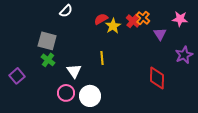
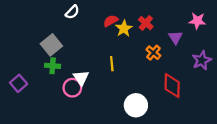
orange cross: (143, 18) -> (153, 53), moved
gray square: (47, 41) -> (51, 45), turned 36
green cross: (48, 60) -> (53, 66), turned -32
pink circle: (66, 93) -> (72, 88), moved
white circle: (90, 96) -> (136, 105), moved

